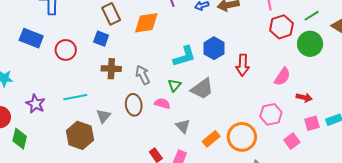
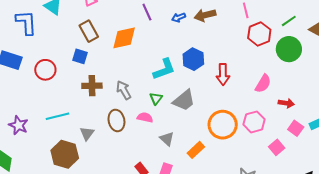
pink square: (312, 123) -> (296, 128), turned -35
orange circle: (242, 137) -> (223, 125), moved

